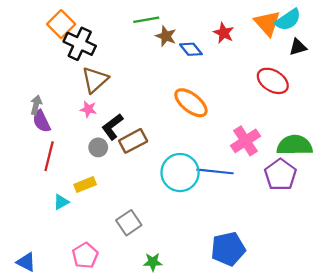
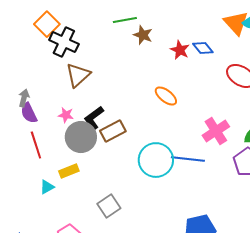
red star: (224, 33) -> (180, 50), moved
blue diamond: (191, 49) -> (203, 48), moved
orange ellipse: (191, 103) -> (166, 96), size x0.7
pink star: (88, 109) -> (66, 115), moved
gray circle: (98, 147) -> (81, 137), size x1.8
red line: (49, 156) -> (36, 145), turned -32

